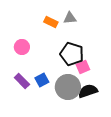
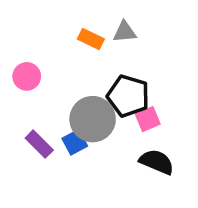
pink circle: (22, 47) -> (27, 76), moved
gray circle: (68, 87) -> (93, 119), moved
black semicircle: (88, 91) -> (157, 162), turned 42

